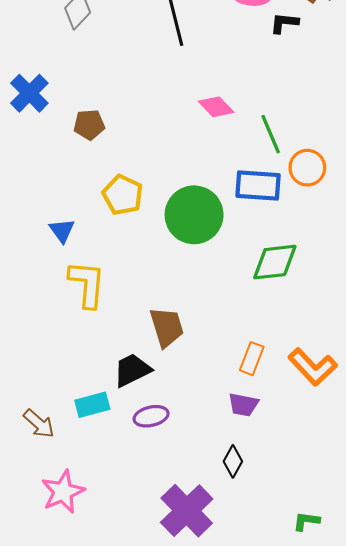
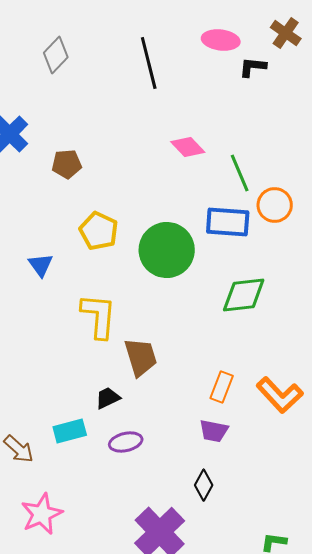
yellow L-shape: (87, 284) -> (99, 316), moved
black trapezoid: (132, 370) -> (108, 398), size x0.7

